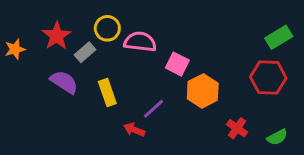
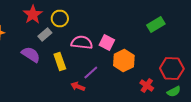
red star: (57, 36) -> (33, 14), moved
green rectangle: (279, 37) -> (156, 24), moved
pink semicircle: (140, 42) -> (82, 42), moved
red hexagon: (268, 78) -> (172, 68), moved

